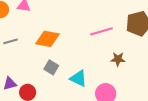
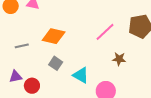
pink line: (101, 31) -> (105, 32), turned -30
gray line: (11, 41) -> (22, 46), moved

